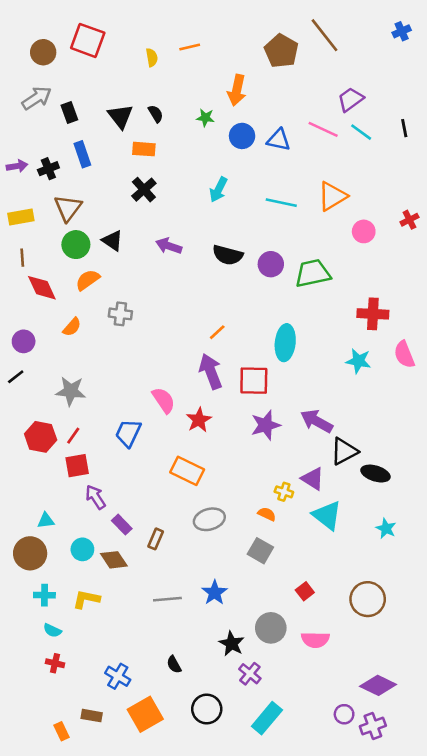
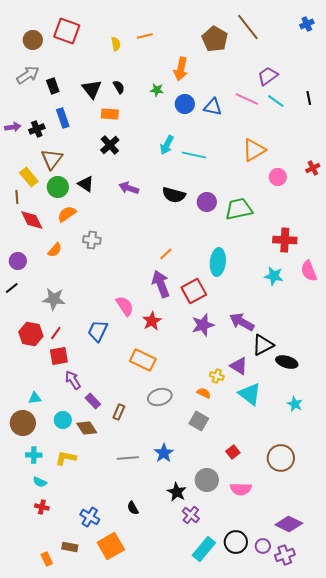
cyan line: (281, 203) -> (194, 155), moved
yellow rectangle: (21, 217) -> (29, 177), moved, turned 60
red square: (254, 381) -> (194, 291), turned -30
black circle: (207, 709) -> (236, 542), moved

